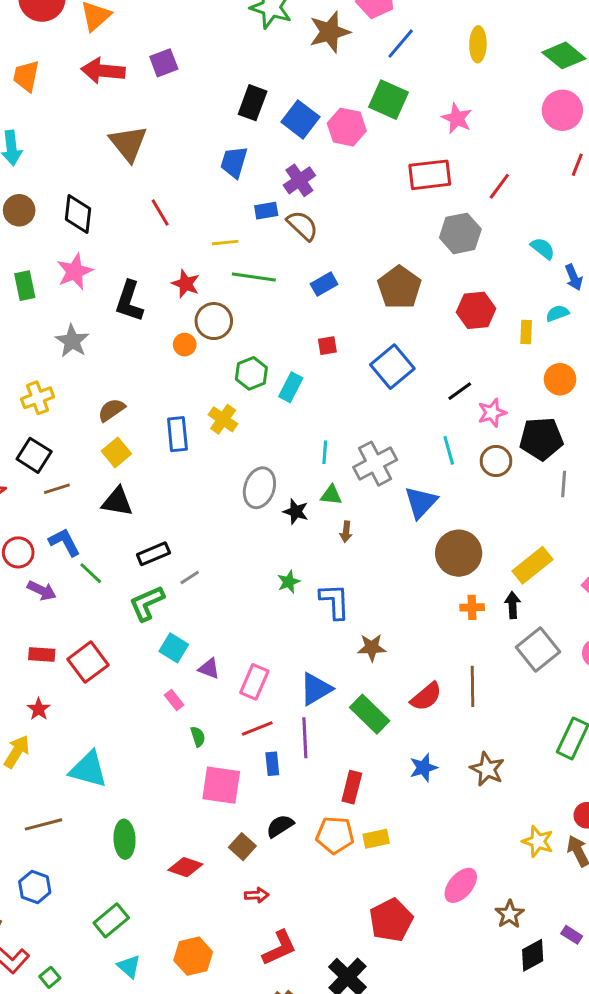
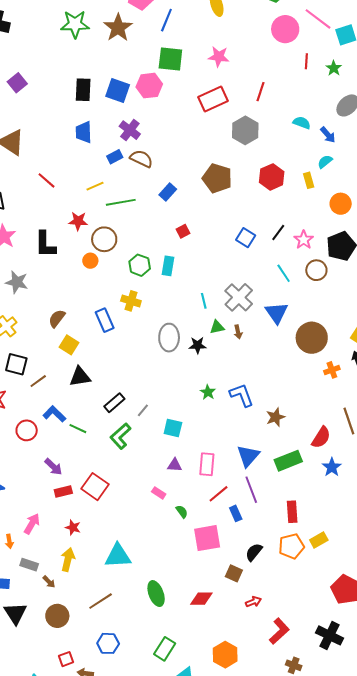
blue square: (392, 367) -> (246, 238), moved, size x0.7
brown arrow: (346, 532) -> (238, 332), moved
purple arrow: (42, 591) -> (53, 467), moved, turned 36
cyan square: (174, 648) -> (173, 428), moved
green rectangle: (370, 714) -> (288, 461), turned -48
blue star: (423, 768) -> (332, 467), moved

